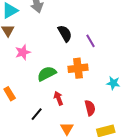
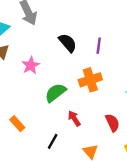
purple line: (90, 41) -> (99, 46), turned 48
pink star: (23, 52) -> (31, 65), moved

